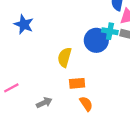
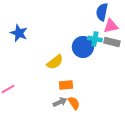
yellow semicircle: (65, 57) -> (55, 62), turned -144
gray arrow: (44, 103) -> (60, 102), moved

